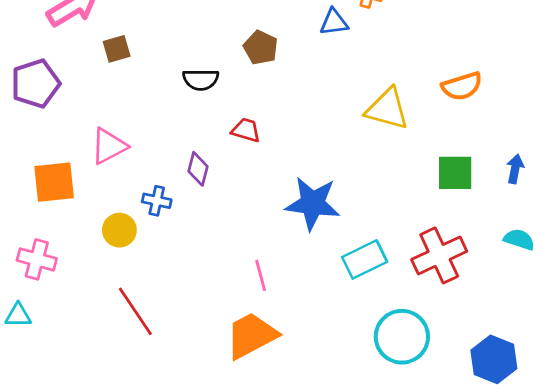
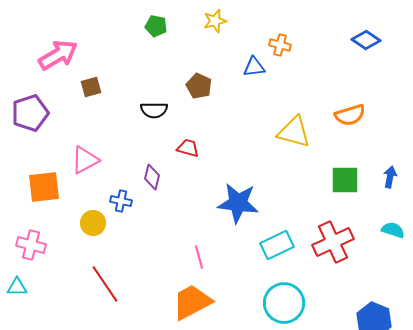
cyan circle: (402, 337) -> (284, 303), moved

